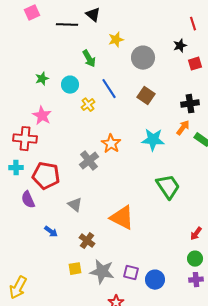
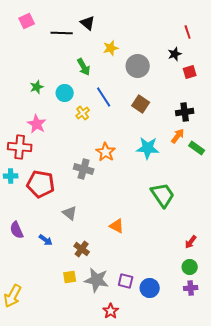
gray cross: (89, 161) -> (84, 169), turned -36
purple semicircle: (28, 200) -> (17, 230), moved
orange triangle: (122, 218) -> (117, 226), size x0.6

